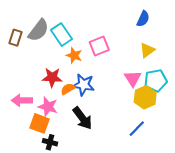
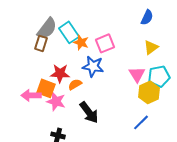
brown rectangle: (16, 38) -> (41, 43), moved
orange star: (74, 55) -> (81, 42), moved
blue star: (83, 85) -> (93, 66), moved
orange square: (40, 123) -> (46, 88), moved

